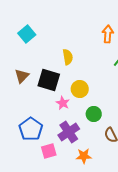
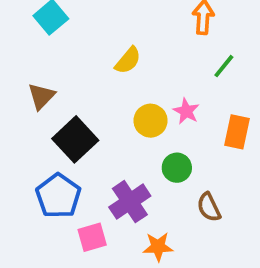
yellow semicircle: (68, 57) -> (128, 60), turned 49
black square: (49, 80) -> (75, 139), moved, turned 30
pink star: (63, 103) -> (186, 111), moved

